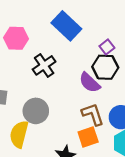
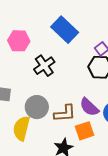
purple semicircle: (90, 83) -> (89, 107), moved
brown L-shape: (93, 114) -> (65, 113), moved, turned 105

